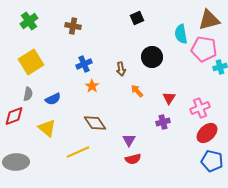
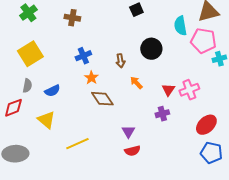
pink cross: (200, 108) -> (189, 90), moved
brown diamond: (95, 123) -> (102, 99), moved

